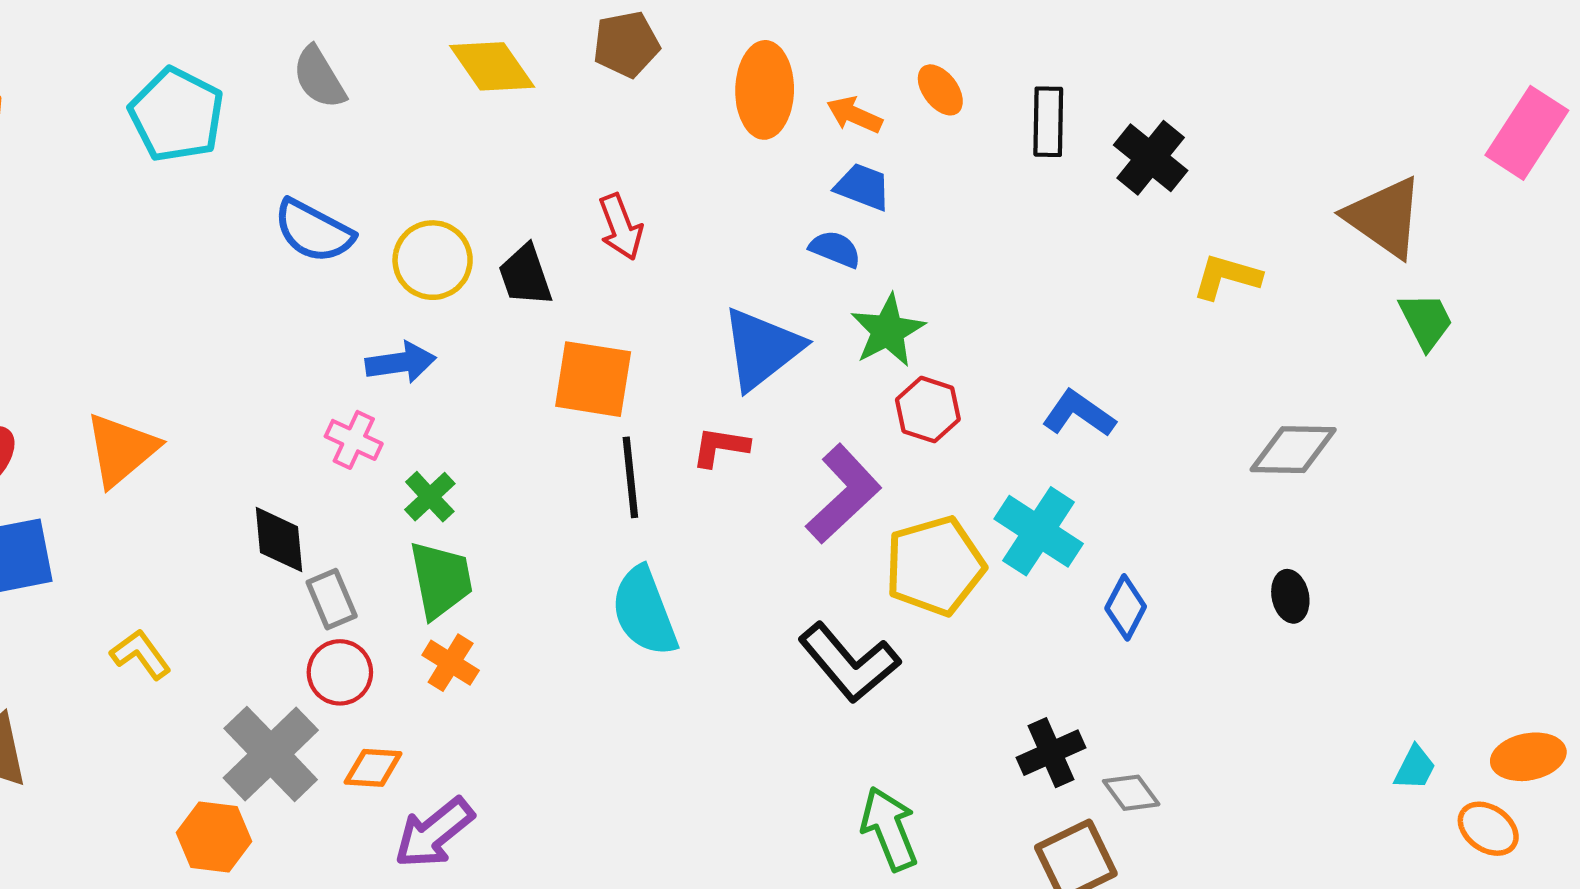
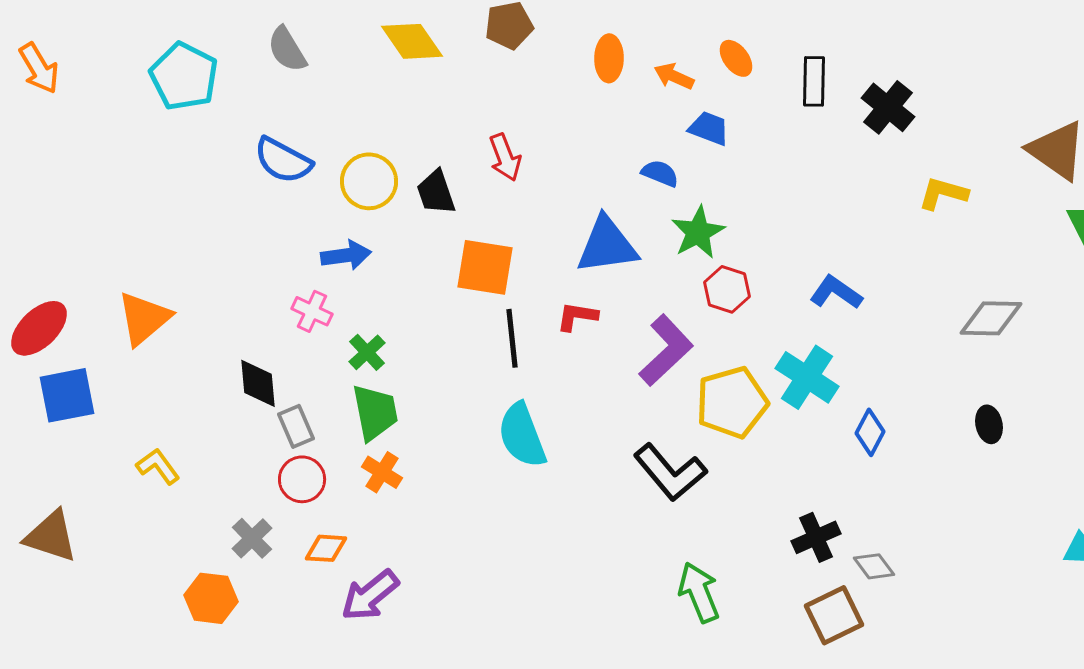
orange ellipse: (765, 90) -> (609, 58), size x0.7
blue trapezoid: (863, 187) -> (709, 128), moved
blue triangle: (762, 349) -> (607, 245), turned 30
gray cross: (271, 754) -> (252, 538), size x0.6

